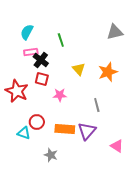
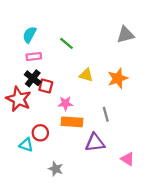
green line: (61, 40) -> (67, 43), turned -32
black cross: (41, 60) -> (33, 78), moved
yellow triangle: (79, 69) -> (86, 75), turned -32
orange rectangle: (65, 129) -> (72, 122), moved
purple triangle: (87, 131) -> (95, 143), turned 42

